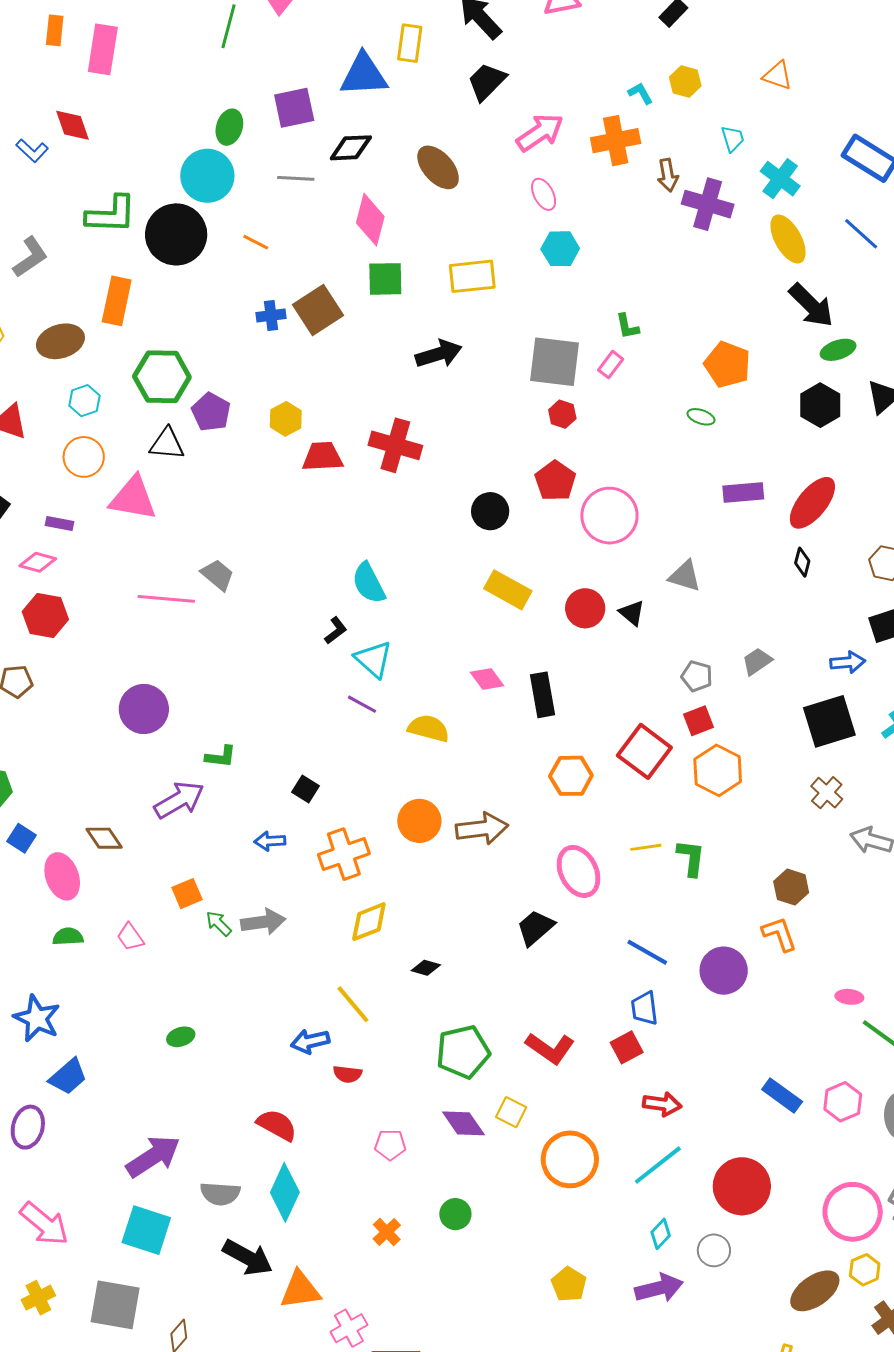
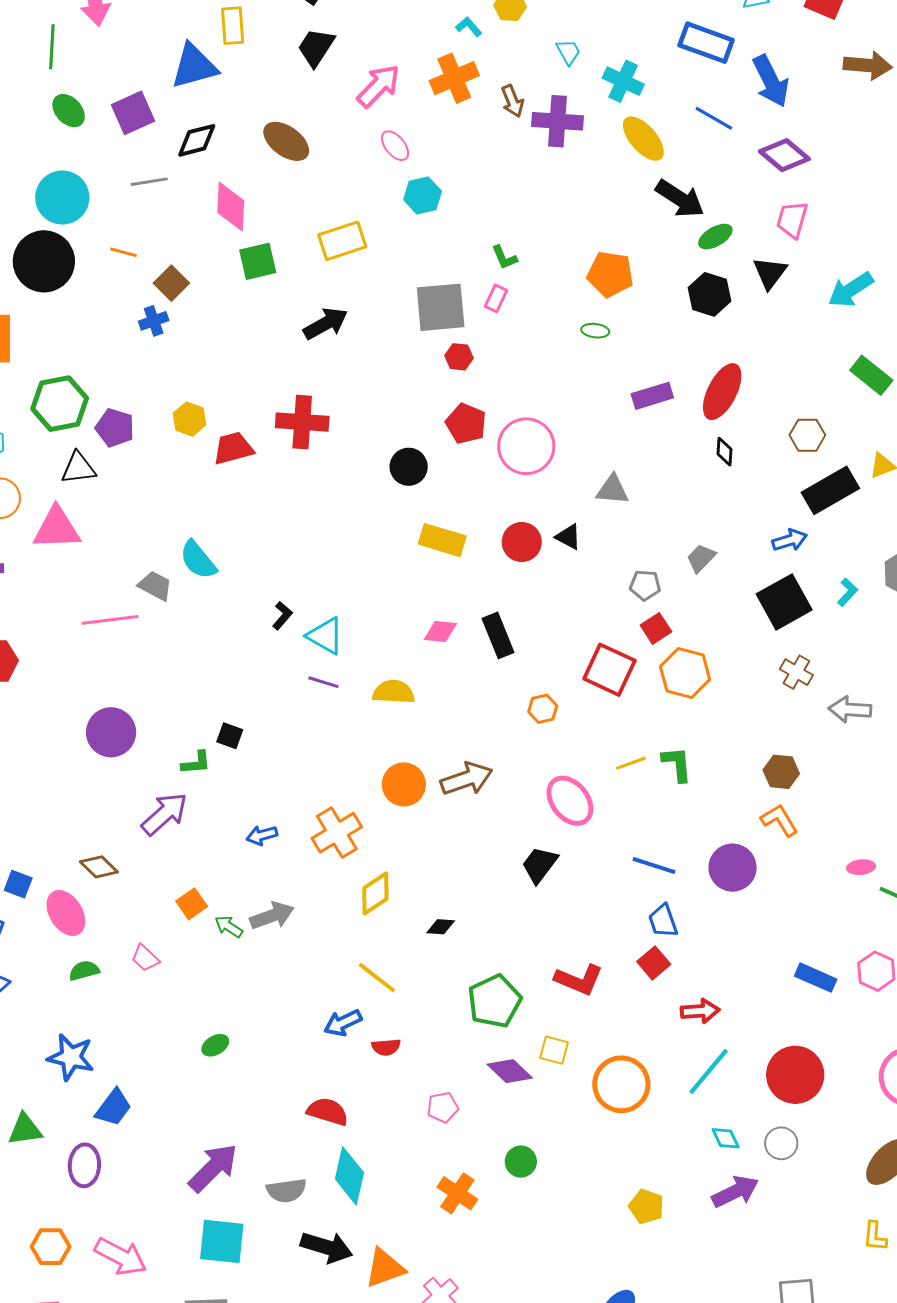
green ellipse: (229, 127) -> (69, 111), moved, turned -48
brown square: (318, 310) -> (171, 283), moved, size x0.7
cyan semicircle: (369, 583) -> (198, 560), moved
pink diamond: (487, 679) -> (440, 632), turned -36
orange hexagon: (571, 776) -> (543, 709), size x0.7
black square: (305, 789) -> (230, 736), moved
orange cross: (387, 1232) -> (457, 1193), size x1.4
cyan diamond: (661, 1234) -> (726, 1138), turned -56

